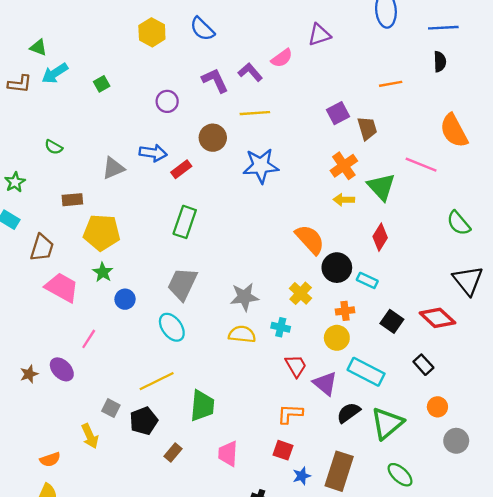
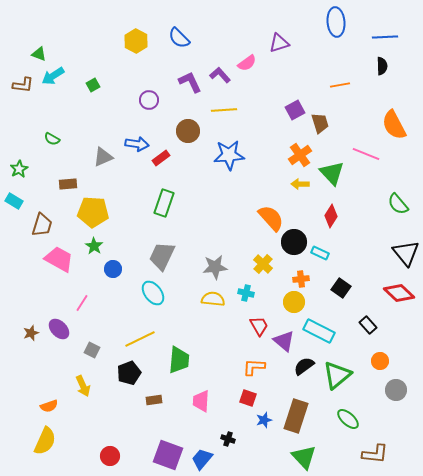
red diamond: (437, 318) -> (399, 293), moved
gray square: (111, 408) -> (92, 350), moved
brown rectangle: (173, 452) -> (154, 400), turned 42

